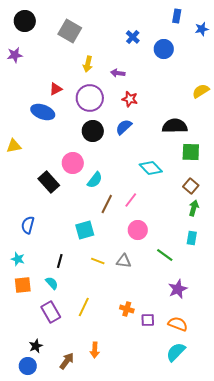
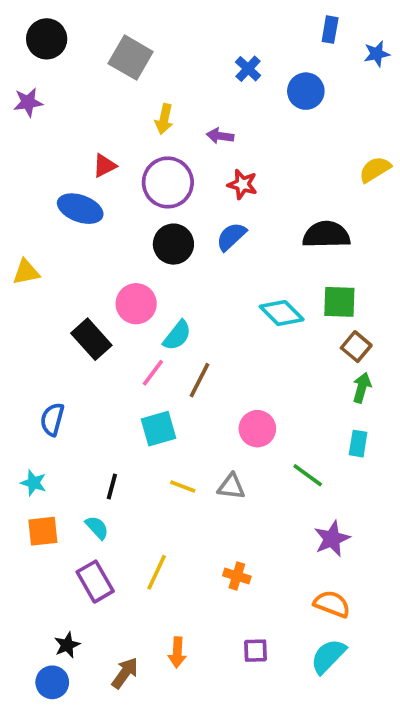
green square: (191, 152) -> (339, 302), moved
pink line: (131, 200) -> (153, 373), moved
purple square: (148, 320) -> (256, 651), moved

